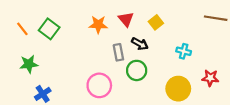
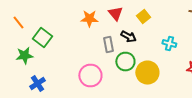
green square: (49, 29) -> (42, 38), moved
yellow circle: (178, 89) -> (147, 72), moved

